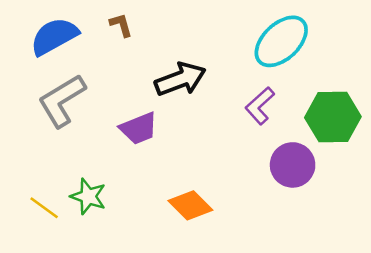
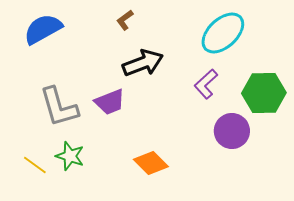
brown L-shape: (121, 25) -> (125, 20), moved, turned -110
gray L-shape: (62, 101) -> (59, 107), moved, turned -75

